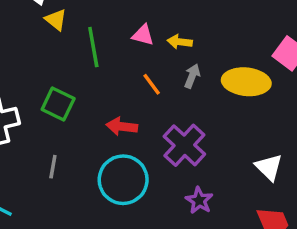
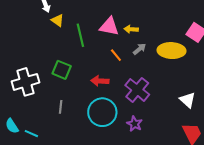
pink triangle: (143, 35) -> (109, 26), size x1.5
gray arrow: (192, 76) -> (140, 49), turned 32
purple star: (199, 200) -> (134, 124), moved

